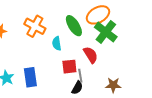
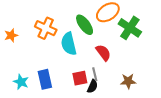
green cross: (106, 32) -> (130, 28), moved
cyan semicircle: (57, 43) -> (69, 44), size x1.6
red square: (69, 67) -> (80, 78), moved

